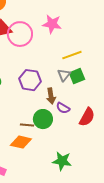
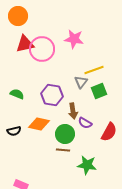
gray triangle: (64, 75) -> (81, 82), moved
brown line: (27, 125) -> (63, 150), moved
orange diamond: (21, 142) -> (39, 124), moved
green star: (62, 161) -> (87, 165), moved

